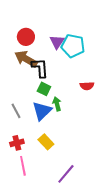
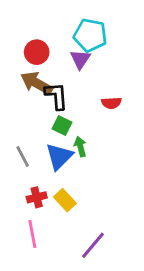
cyan pentagon: (73, 46) -> (90, 35), moved
red semicircle: (87, 86) -> (111, 103), moved
red cross: (17, 143) -> (37, 197), moved

